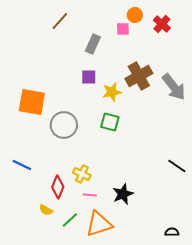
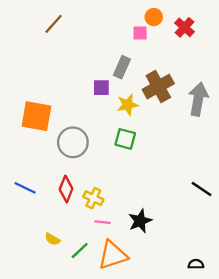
brown line: (60, 21) -> (54, 24), moved
gray rectangle: (93, 44) -> (122, 67), moved
gray arrow: (174, 87) -> (198, 99), turned -132
red diamond: (58, 187) -> (66, 189), moved

